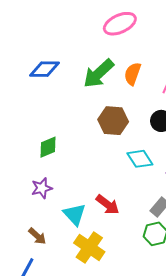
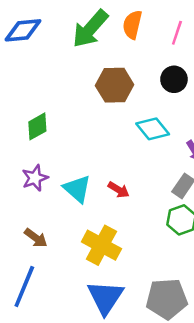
red arrow: (108, 205) -> (119, 190), size x0.7
cyan triangle: (75, 214) -> (77, 189), moved

